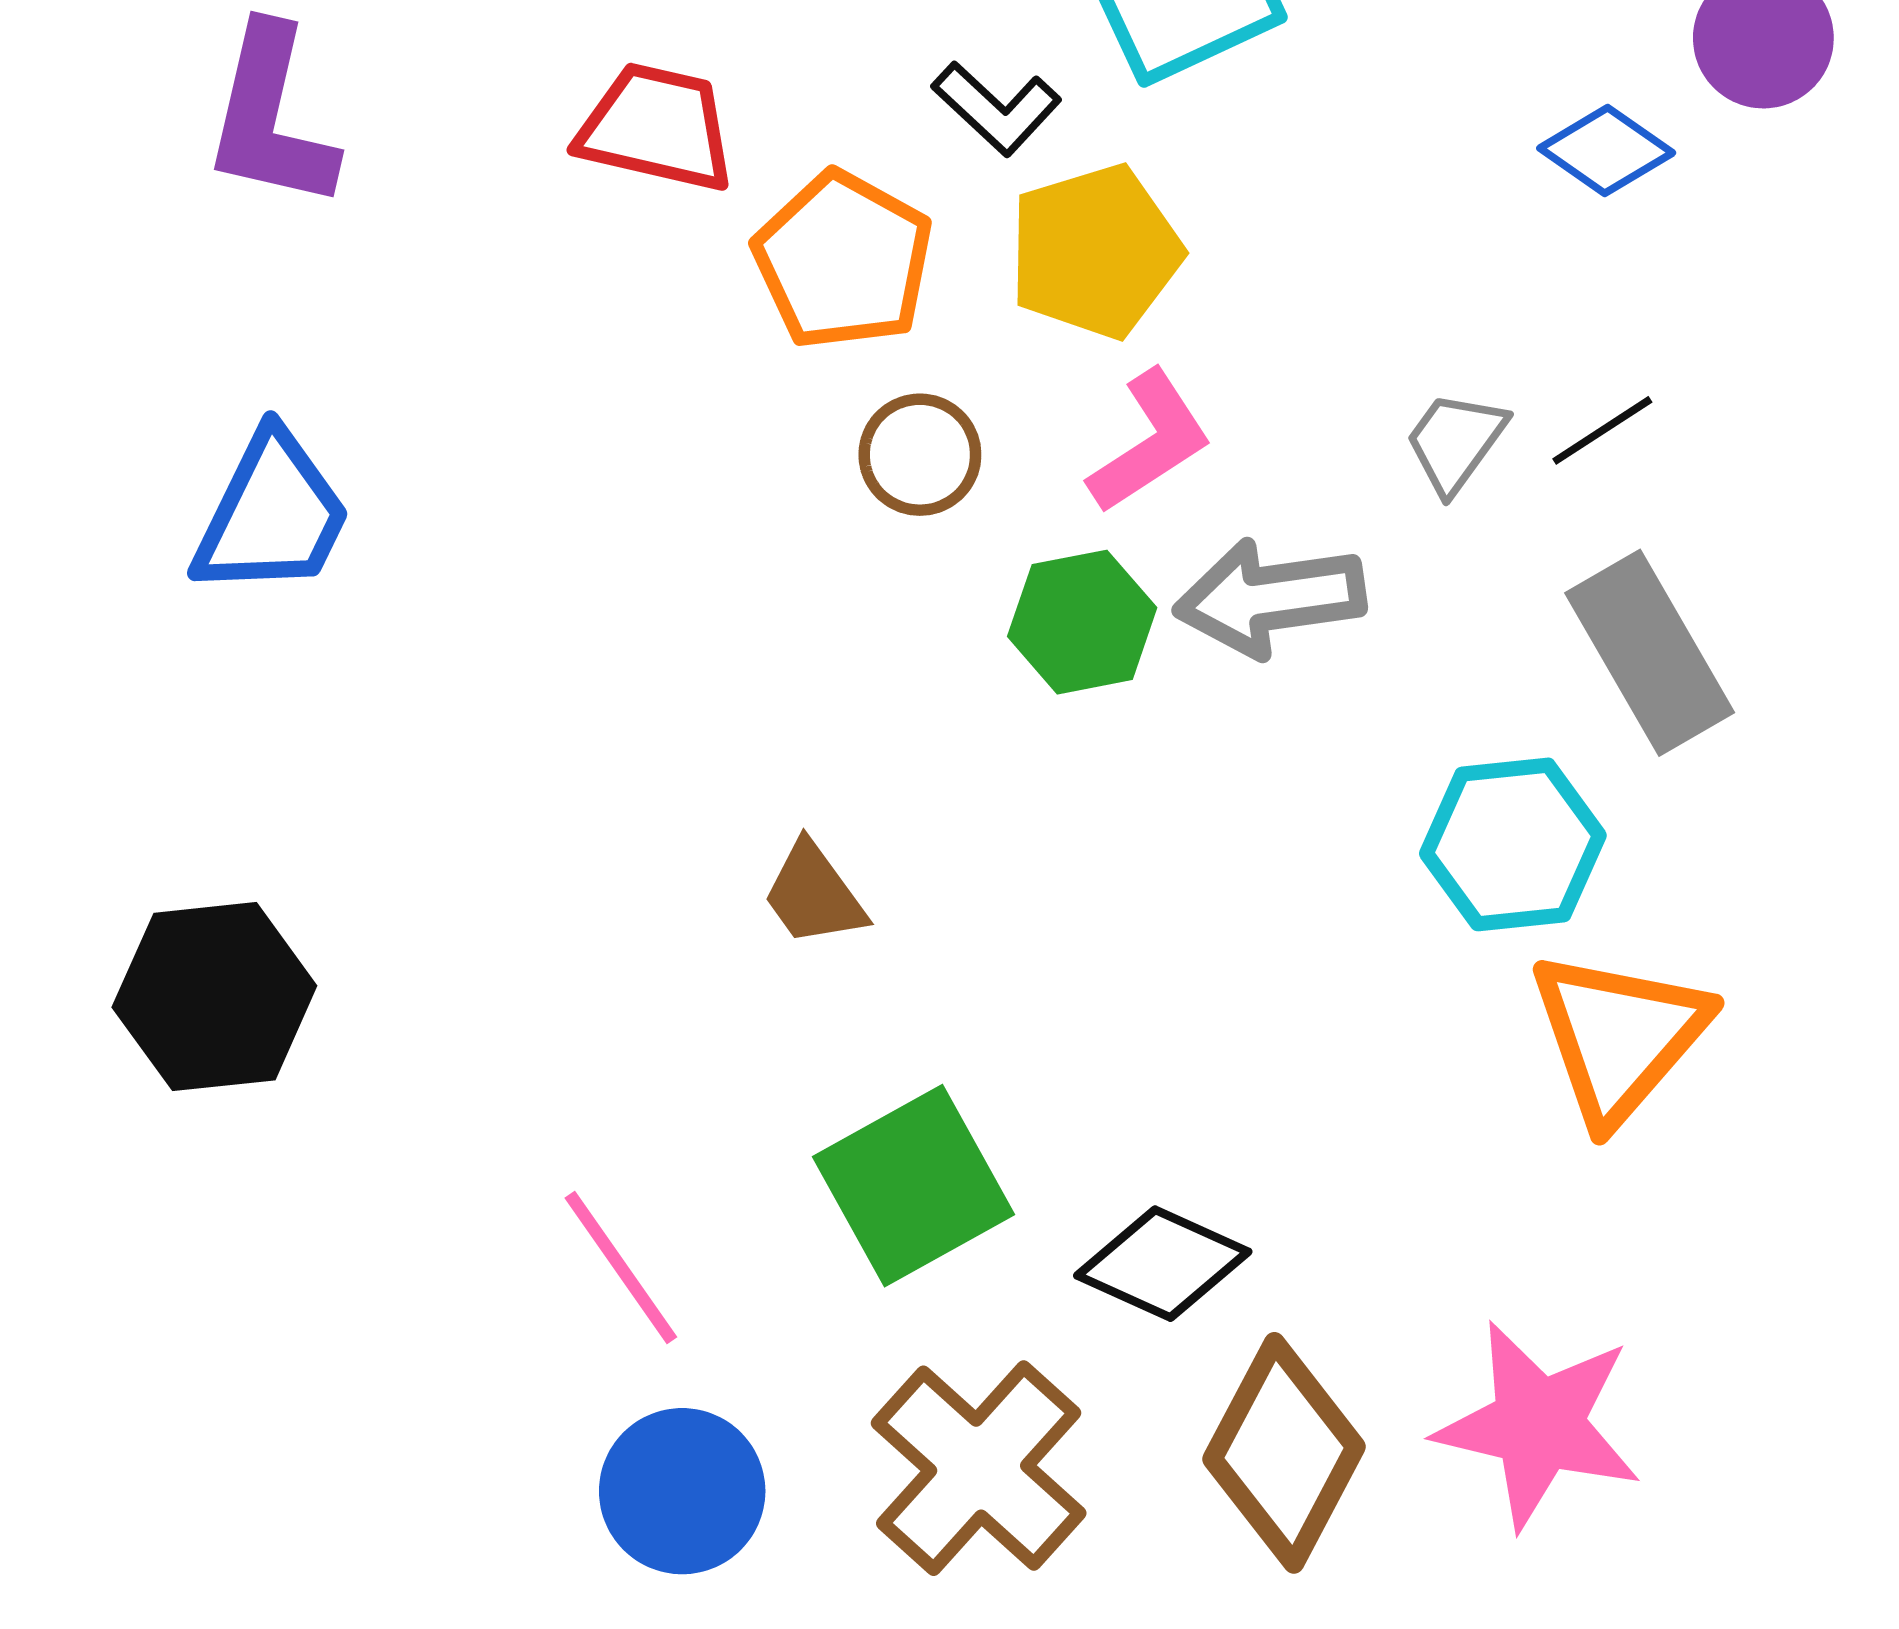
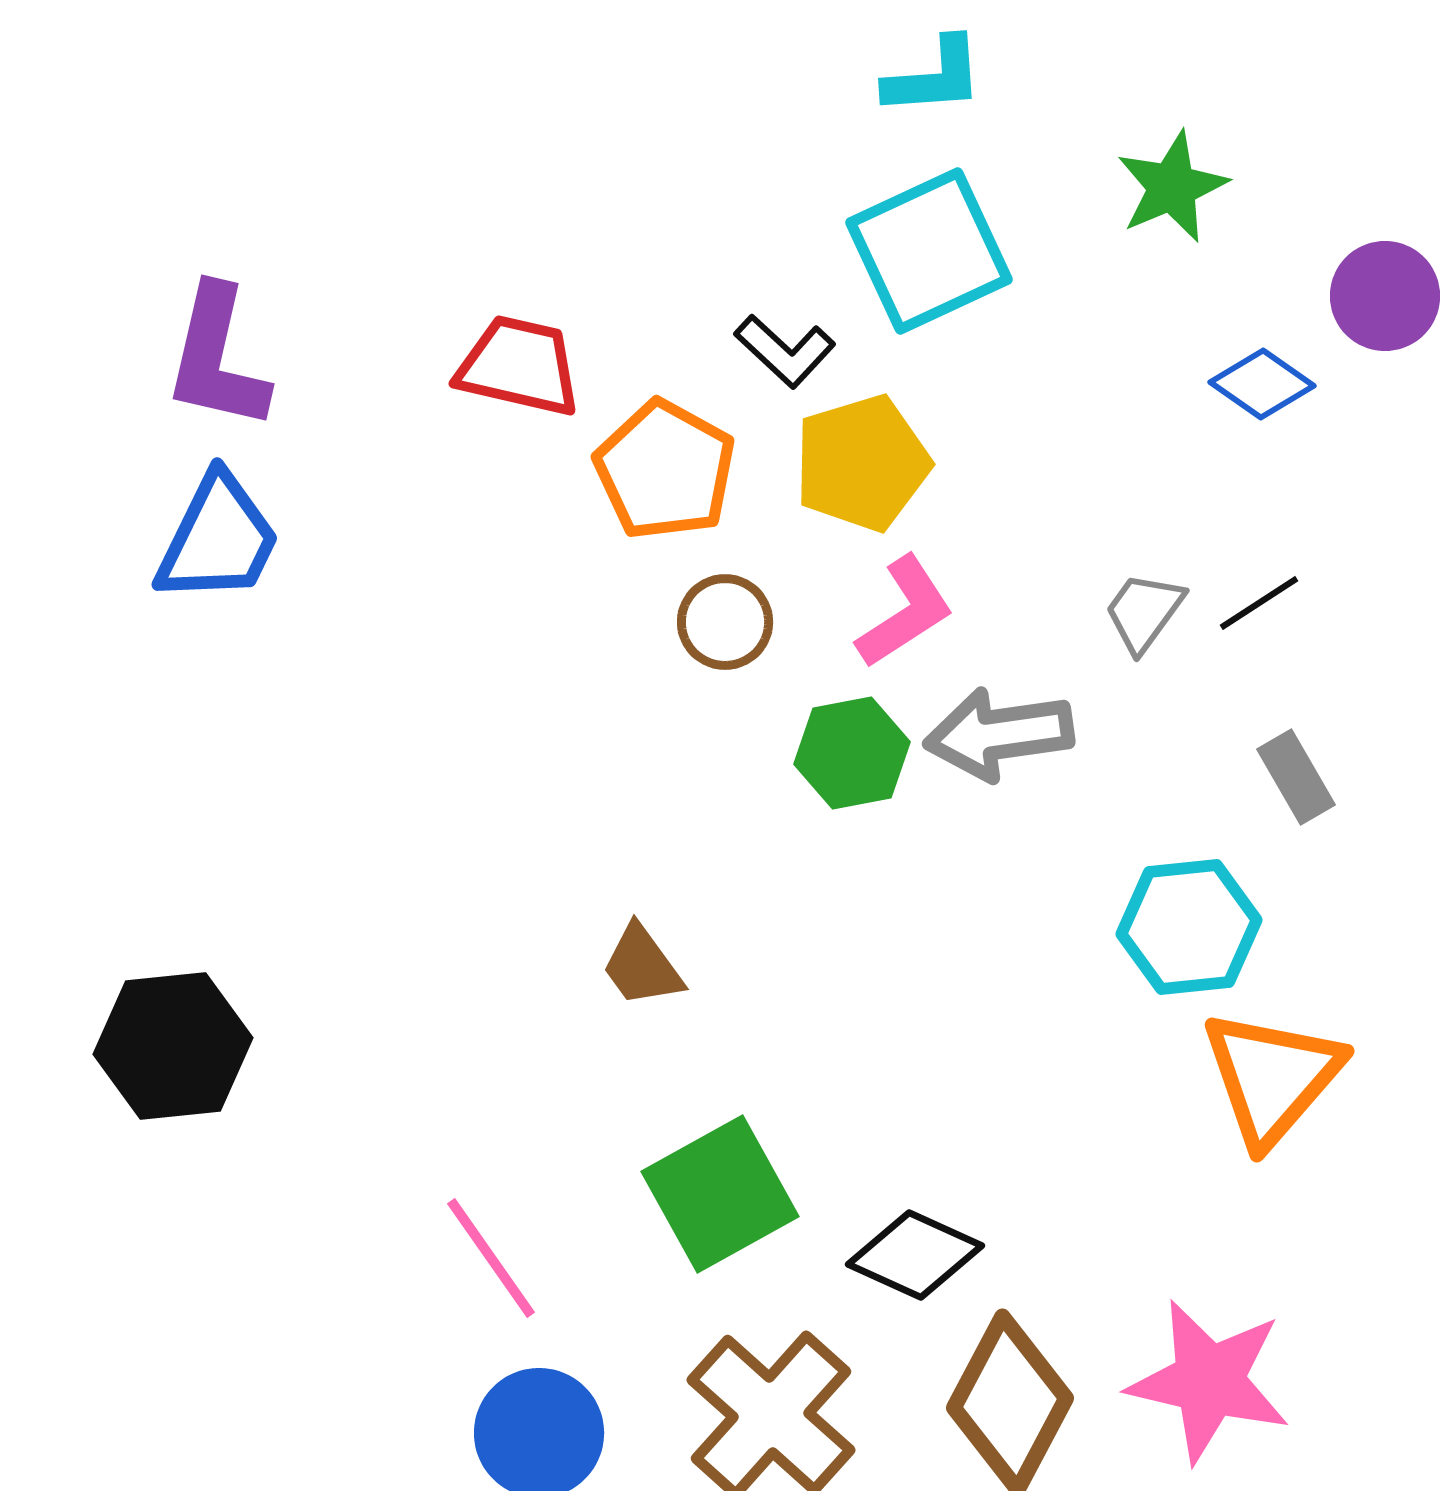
blue trapezoid: (272, 515) -> (218, 539), moved
gray rectangle: (1650, 653) -> (1296, 777), size x0.6

